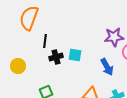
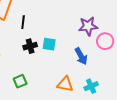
black line: (45, 41) -> (23, 22), moved

